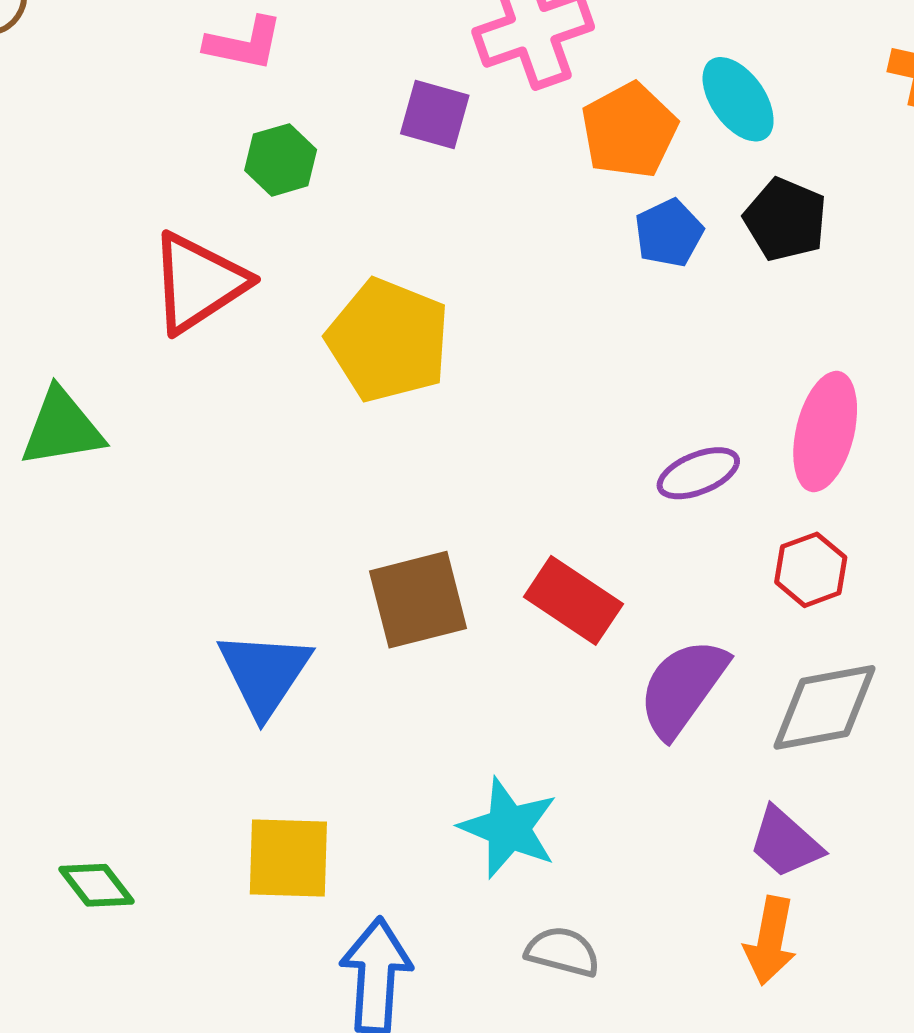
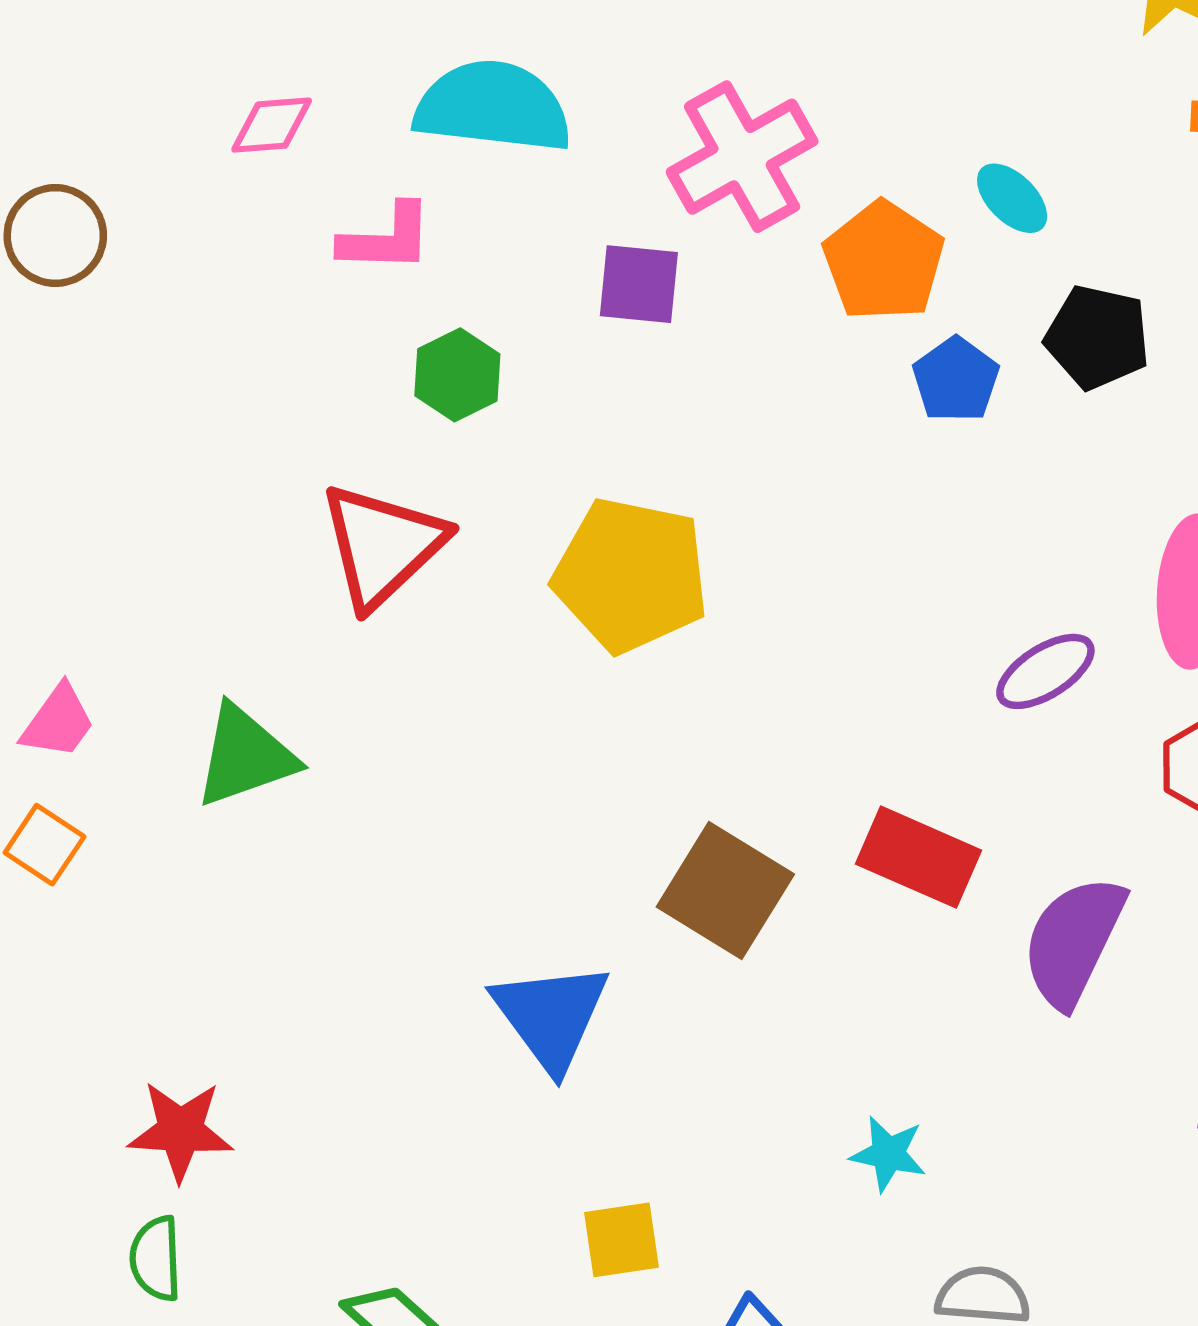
cyan ellipse: (738, 99) -> (1012, 198), size x0.7
brown square: (418, 600) -> (725, 890), turned -34
cyan star: (509, 828) -> (888, 1154), size x0.6
yellow square: (288, 858) -> (622, 1240), size x0.7

